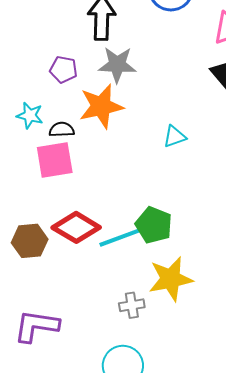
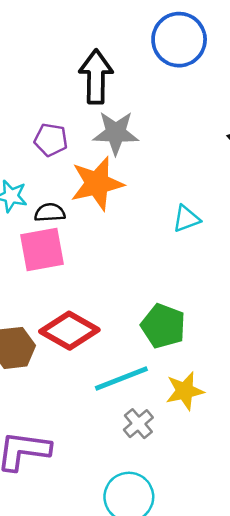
cyan line: (121, 237) -> (121, 379), moved
yellow star: (171, 279) -> (185, 391), size x0.7
gray cross: (132, 305) -> (138, 424), turned -30

